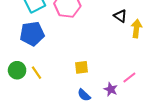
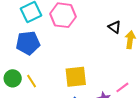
yellow square: (81, 67) -> (76, 77), size x1.6

